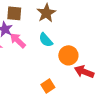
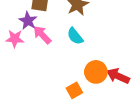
orange circle: (68, 55) -> (96, 72), moved

